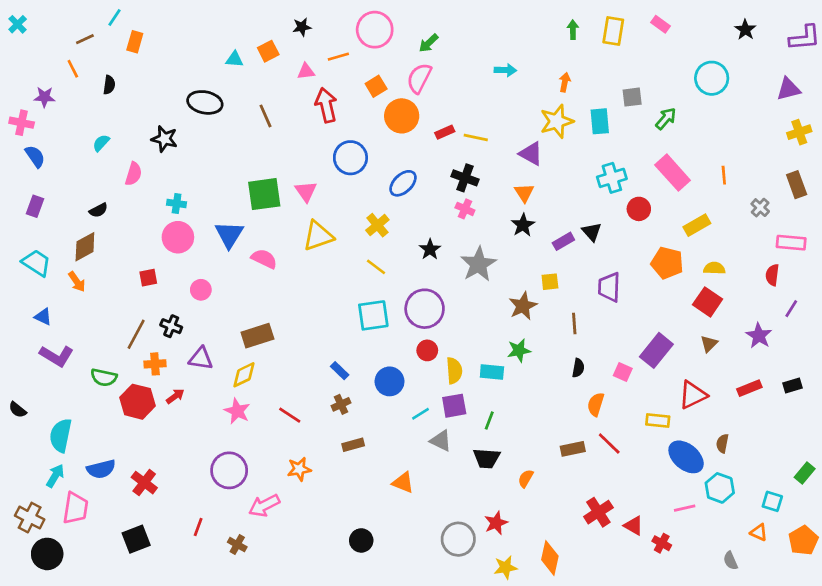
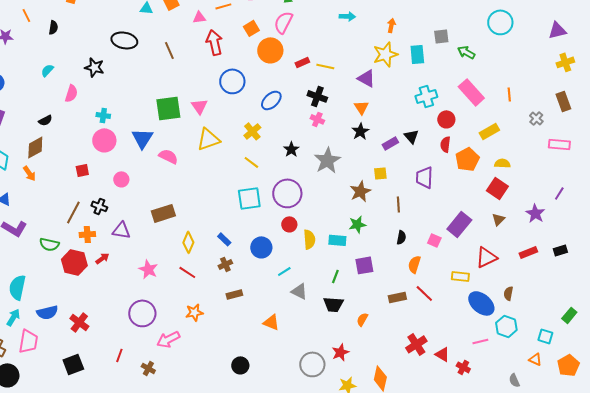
green arrow: (666, 119) -> (466, 52), turned -102
orange pentagon: (667, 263) -> (467, 159), turned 30
red semicircle: (772, 275) -> (445, 144), moved
yellow diamond: (244, 375) -> (188, 242), moved, turned -40
purple square: (454, 406) -> (364, 265), moved

